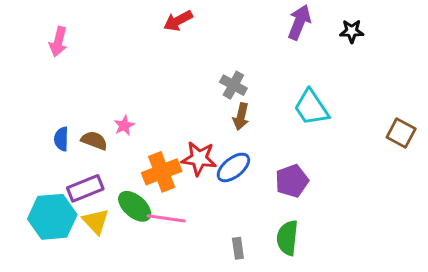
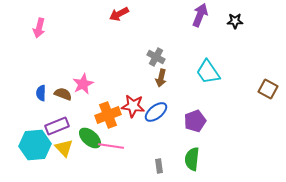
pink star: (124, 126) -> (83, 84), size x1.5

